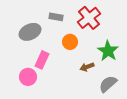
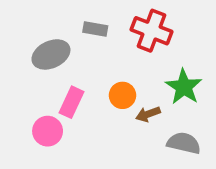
red cross: (89, 18) -> (151, 31), turned -30
orange circle: (70, 42) -> (122, 95), moved
gray semicircle: (108, 84) -> (184, 143), turned 54

